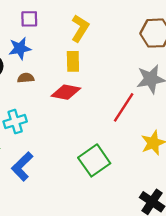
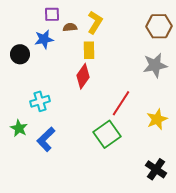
brown semicircle: (26, 78) -> (70, 27), moved
red diamond: (66, 92) -> (83, 76), turned -65
red line: (124, 107) -> (121, 103), moved

